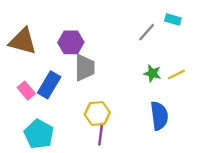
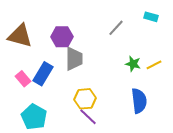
gray line: (147, 32) -> (116, 28), moved
purple line: (101, 134) -> (88, 117), turned -54

